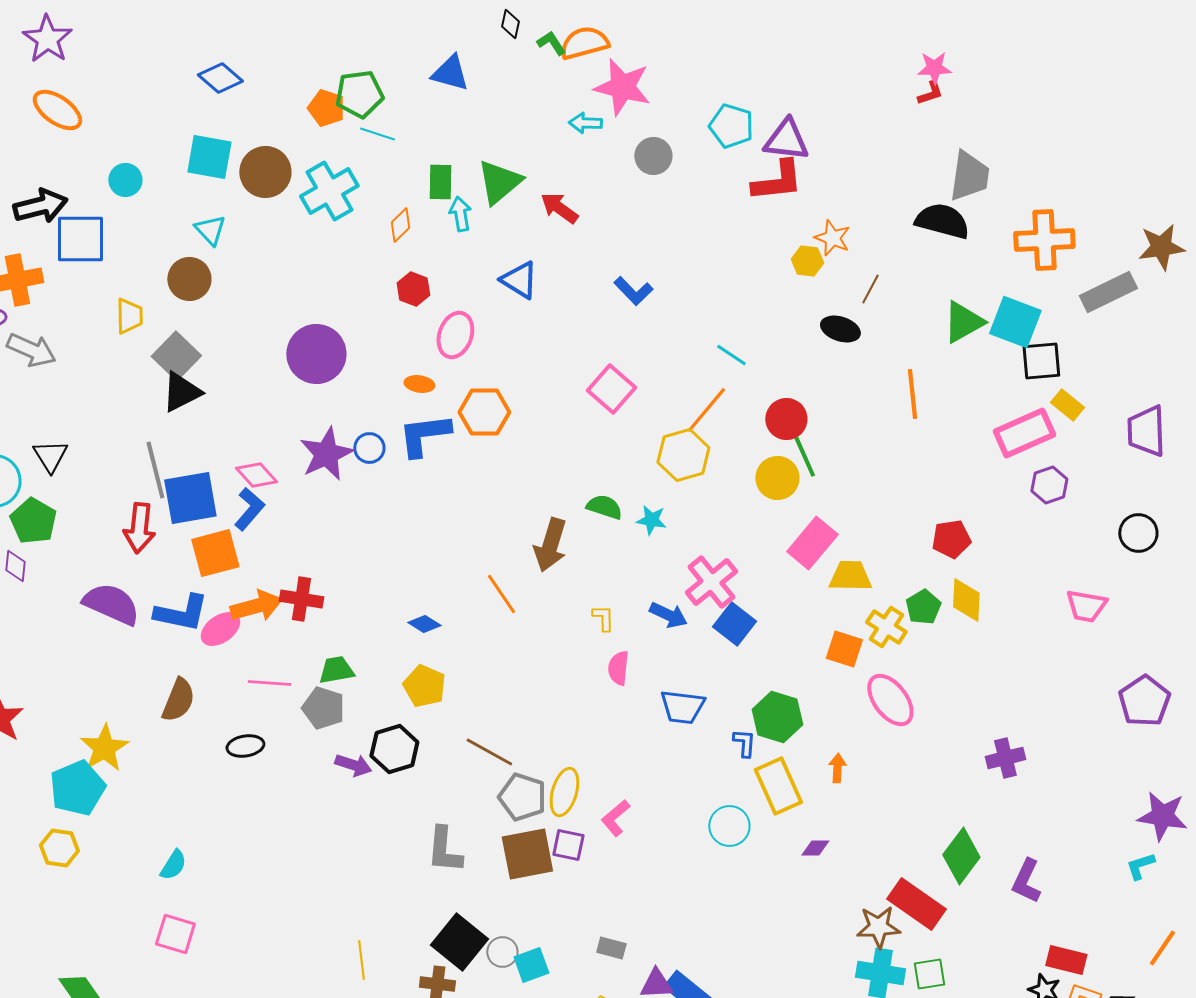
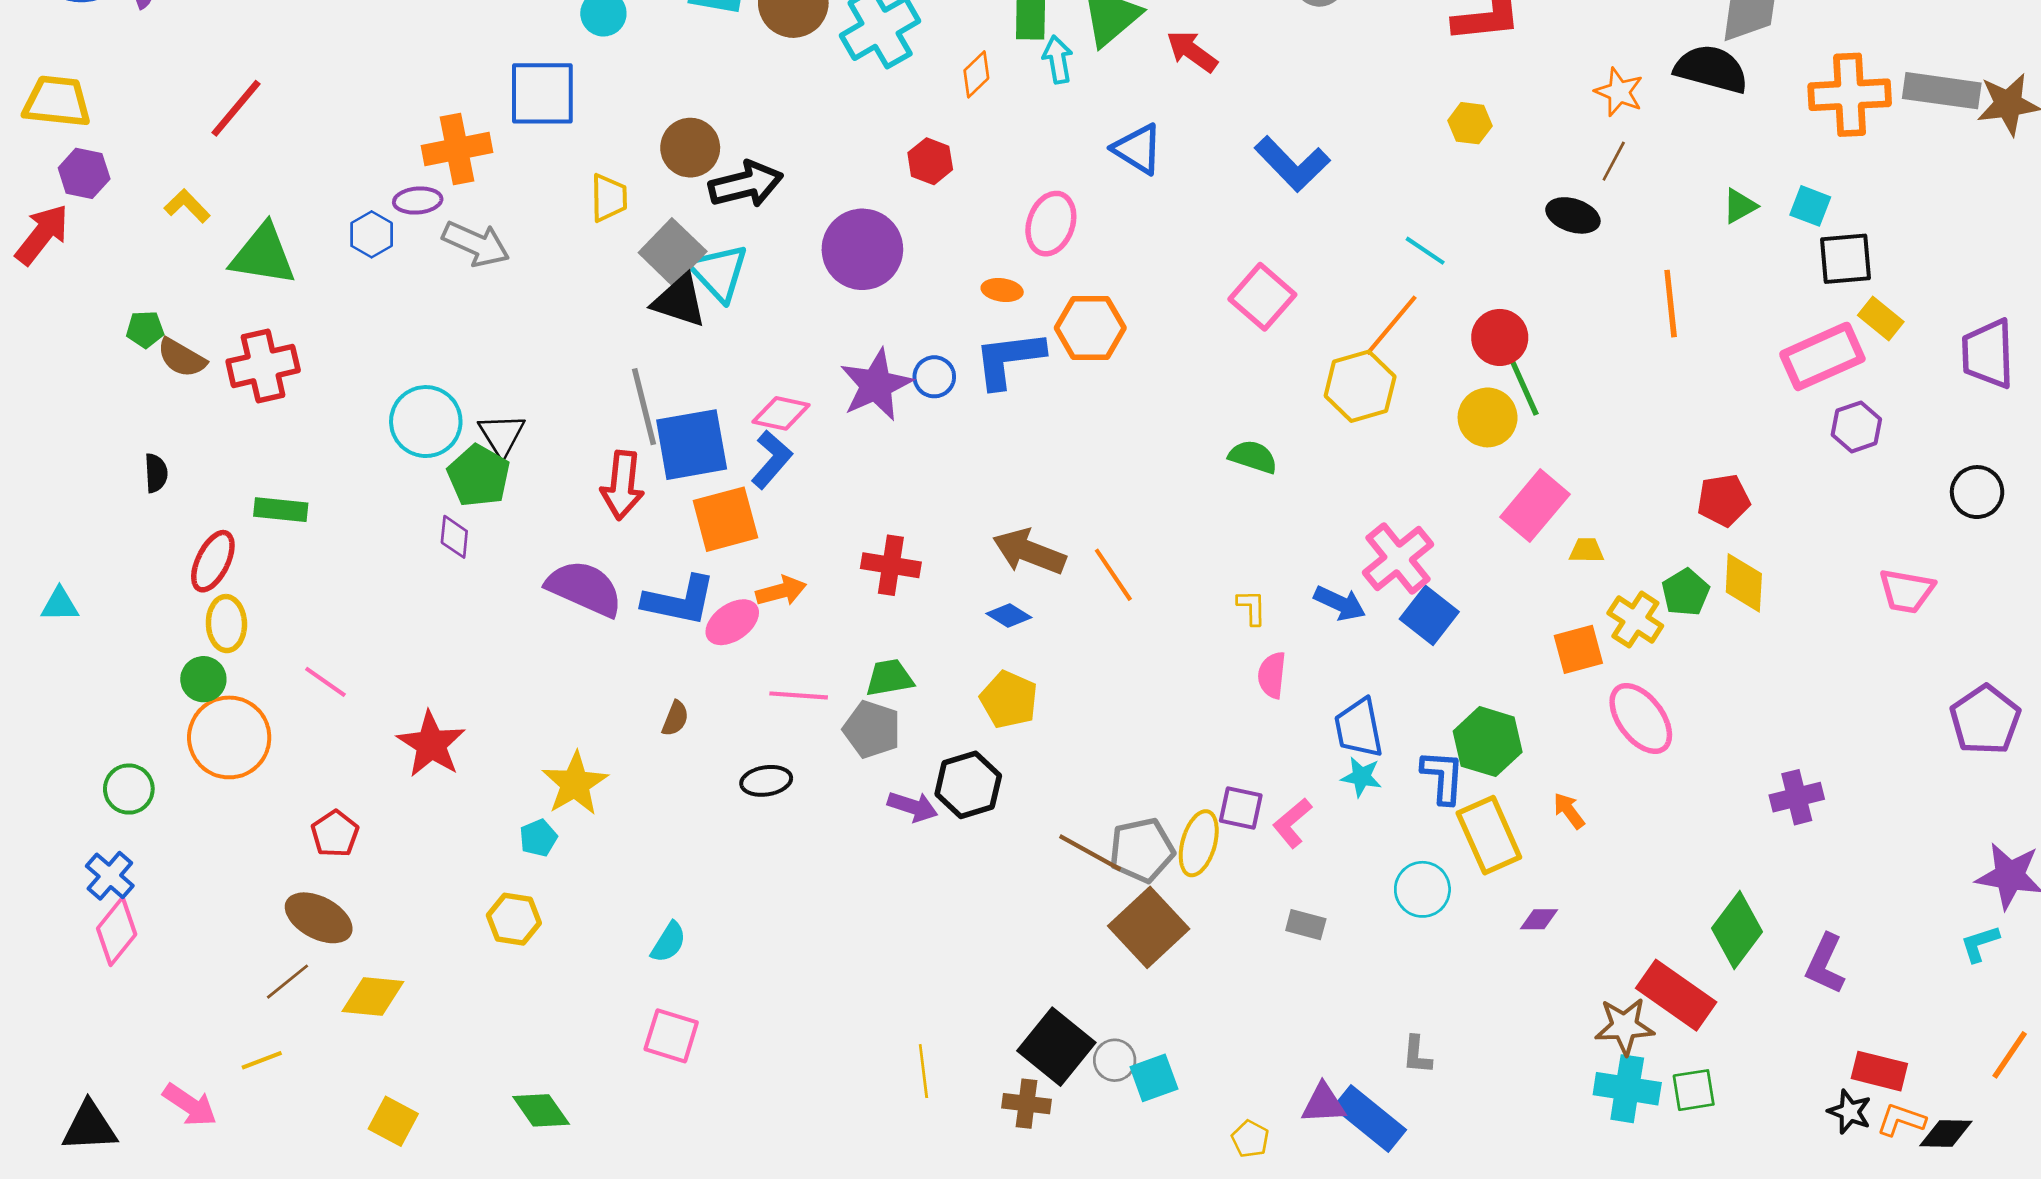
black arrow: (40, 206) -> (746, 184), moved
cyan triangle: (210, 230) -> (719, 272), moved, size x1.4
orange star: (832, 238) -> (1619, 92), moved
yellow hexagon: (807, 261) -> (1470, 123), moved
red hexagon: (413, 289) -> (930, 161), moved
blue L-shape: (633, 291) -> (1292, 164), size x1.4
gray rectangle: (1108, 292) -> (1942, 91), moved, turned 34
green triangle: (963, 322) -> (1740, 206), size x0.6
cyan square: (1015, 322) -> (1810, 206), size x0.6
black triangle: (181, 392) -> (679, 301), turned 45
black triangle: (50, 456) -> (502, 435), moved
pink diamond: (256, 475) -> (781, 413), turned -36
cyan star: (651, 520) -> (1361, 777), moved
brown arrow: (550, 545) -> (1029, 552), moved, turned 94
yellow trapezoid: (850, 576) -> (1587, 550), size x0.6
red cross: (301, 599) -> (891, 565), moved
orange arrow: (256, 606) -> (781, 591), size x0.7
orange square: (844, 649) -> (1578, 649), turned -33
brown semicircle: (178, 700) -> (675, 718), size x0.6
blue trapezoid: (682, 707) -> (1359, 728), turned 72
blue L-shape: (744, 743) -> (1443, 777), size x1.4
brown line: (489, 752) -> (1090, 853), moved
orange arrow: (837, 768) -> (1569, 811), turned -40
cyan pentagon: (77, 788) -> (538, 838), size x0.5
gray pentagon: (522, 797) -> (1142, 850), turned -30
pink L-shape: (615, 818) -> (1292, 823), moved
purple square: (568, 845) -> (1241, 808), moved
gray L-shape: (444, 850) -> (1417, 1055), moved, size x0.6
brown square: (527, 854) -> (1149, 927), turned -32
gray rectangle: (611, 948) -> (1306, 925), moved

